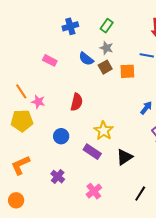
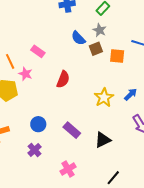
pink rectangle: (50, 60) -> (38, 51), moved
yellow star: (104, 131) -> (104, 98), moved
blue circle: (61, 136) -> (38, 124), moved

